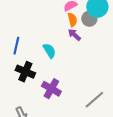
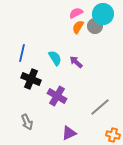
orange semicircle: (72, 20) -> (78, 27), turned -136
purple arrow: (74, 35) -> (76, 62), moved

